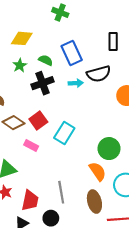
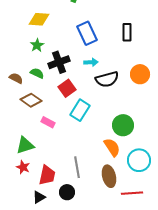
black rectangle: (113, 42) -> (127, 32), moved
green semicircle: (46, 60) -> (37, 73), moved
black semicircle: (99, 74) -> (107, 79), moved
red square: (38, 121) -> (67, 88), moved

